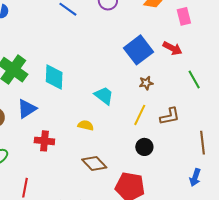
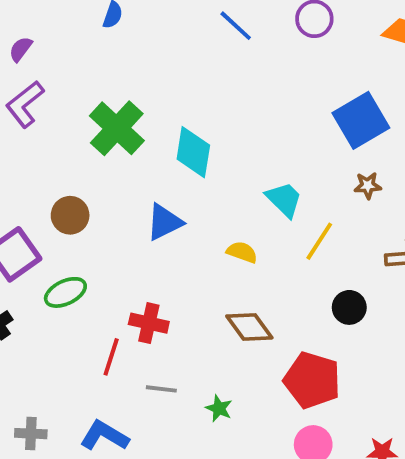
blue triangle: (27, 109) -> (164, 222), moved
yellow line: (140, 115) -> (319, 241), moved
red cross: (44, 141) -> (149, 323), moved

